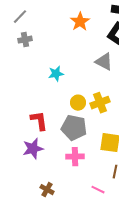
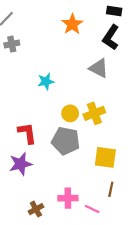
pink cross: (75, 157) -> (68, 198), moved
brown cross: (47, 190) -> (36, 209), turned 32

